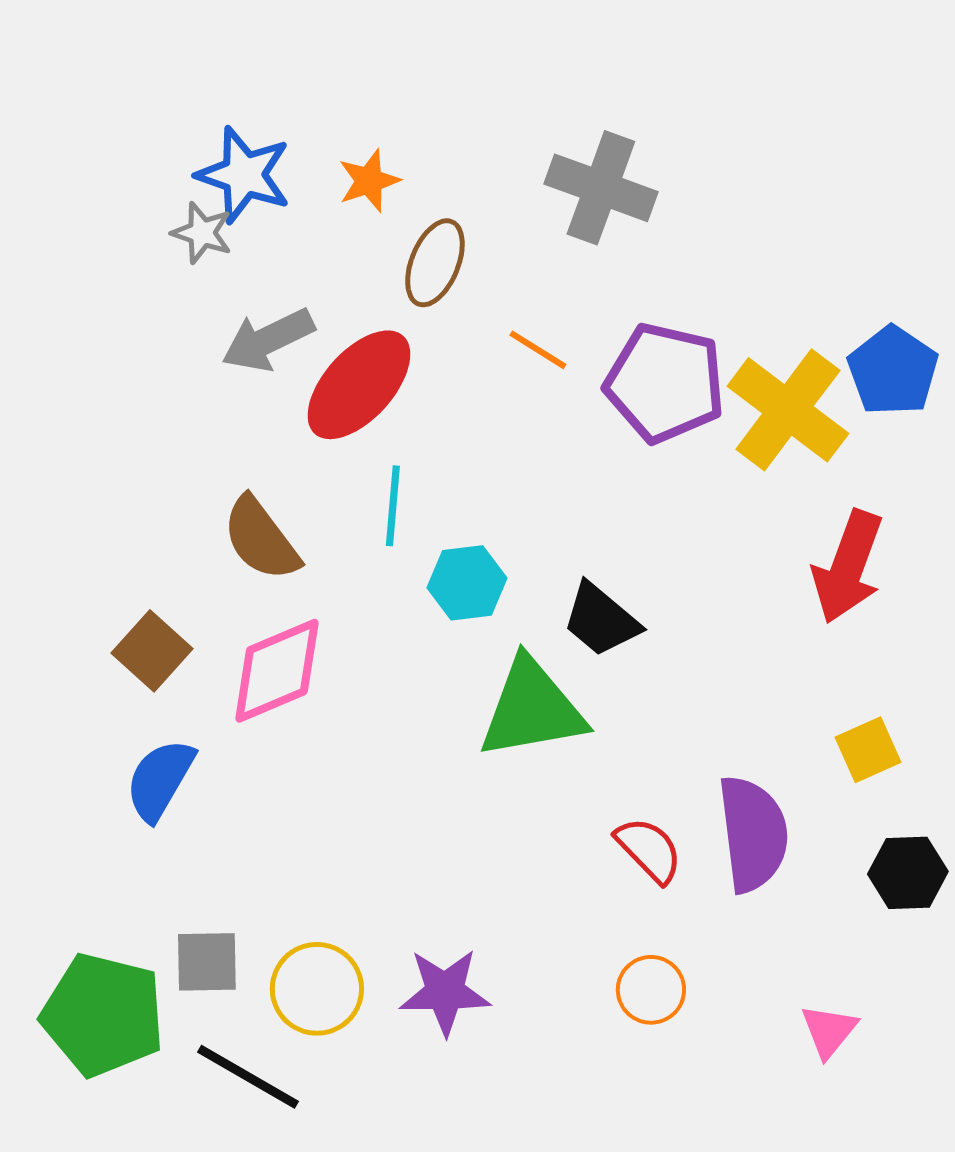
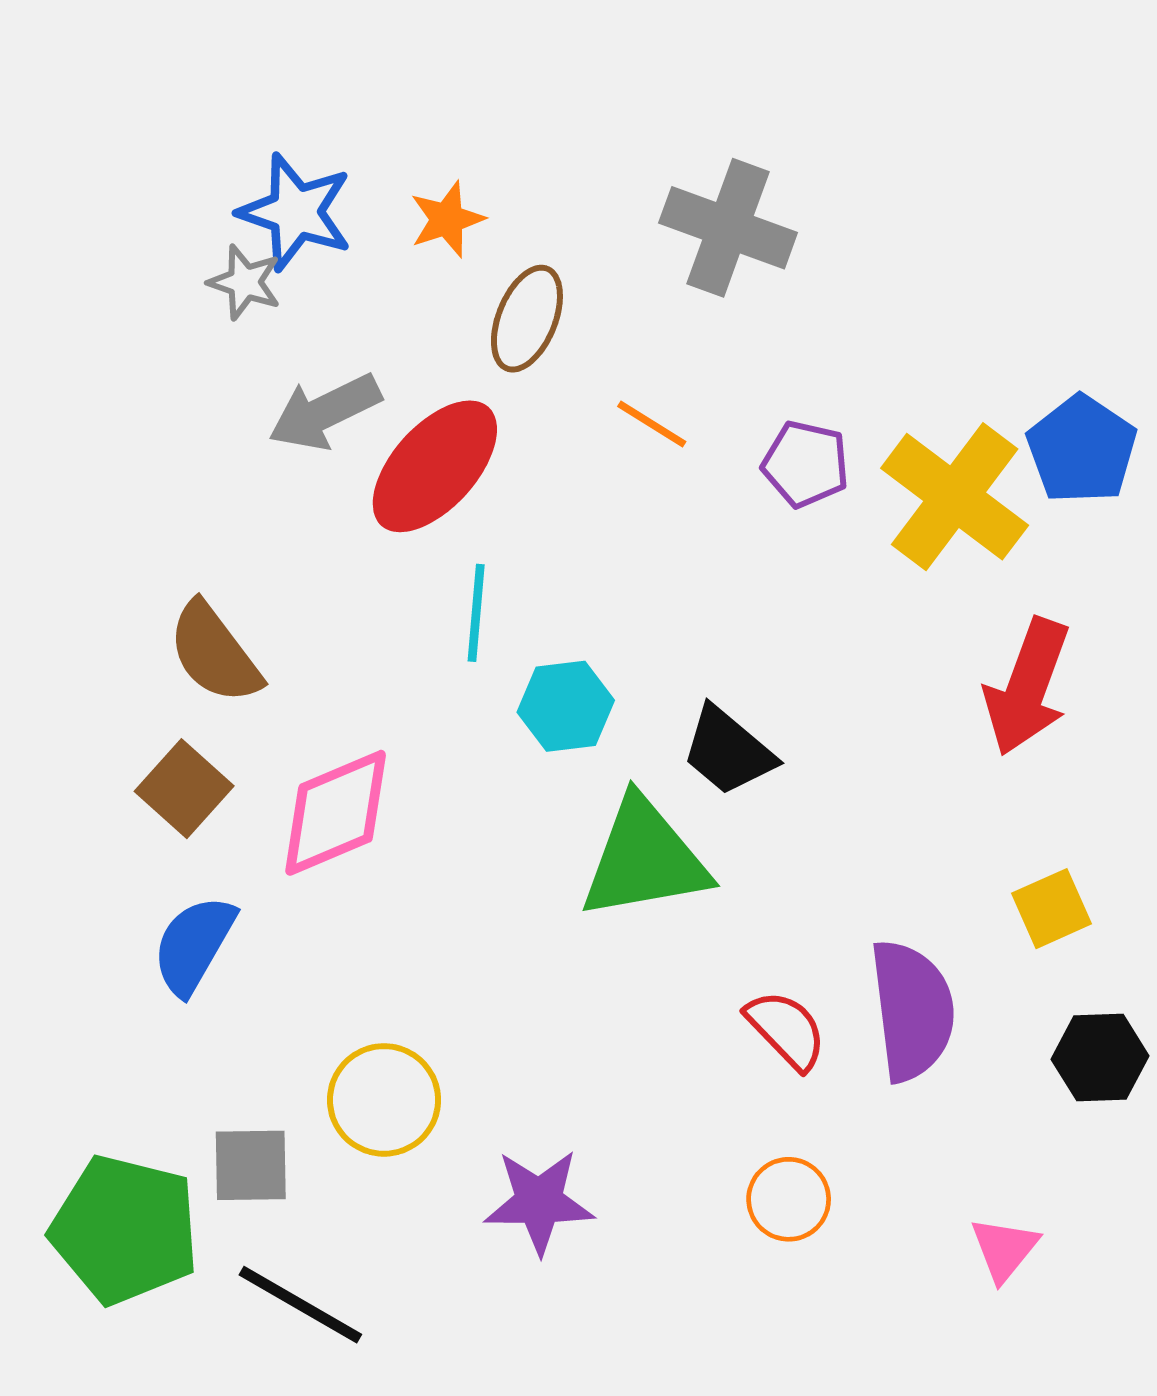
purple pentagon: (665, 383) -> (806, 464), size x0.6
brown semicircle: (261, 539) -> (214, 653), moved
yellow circle: (317, 989) -> (384, 1100), moved

